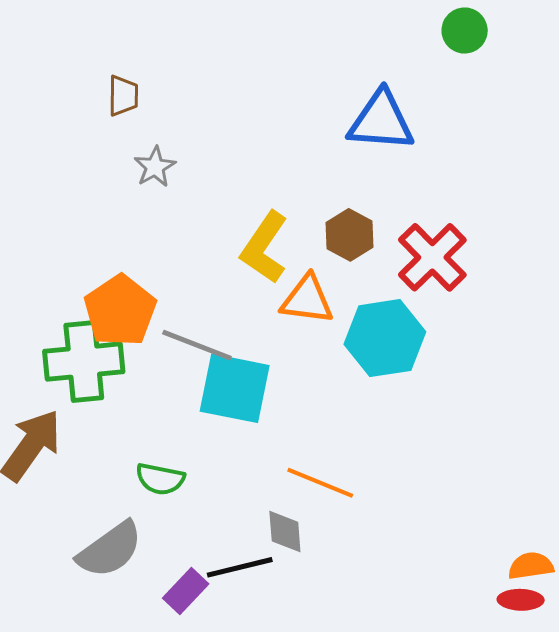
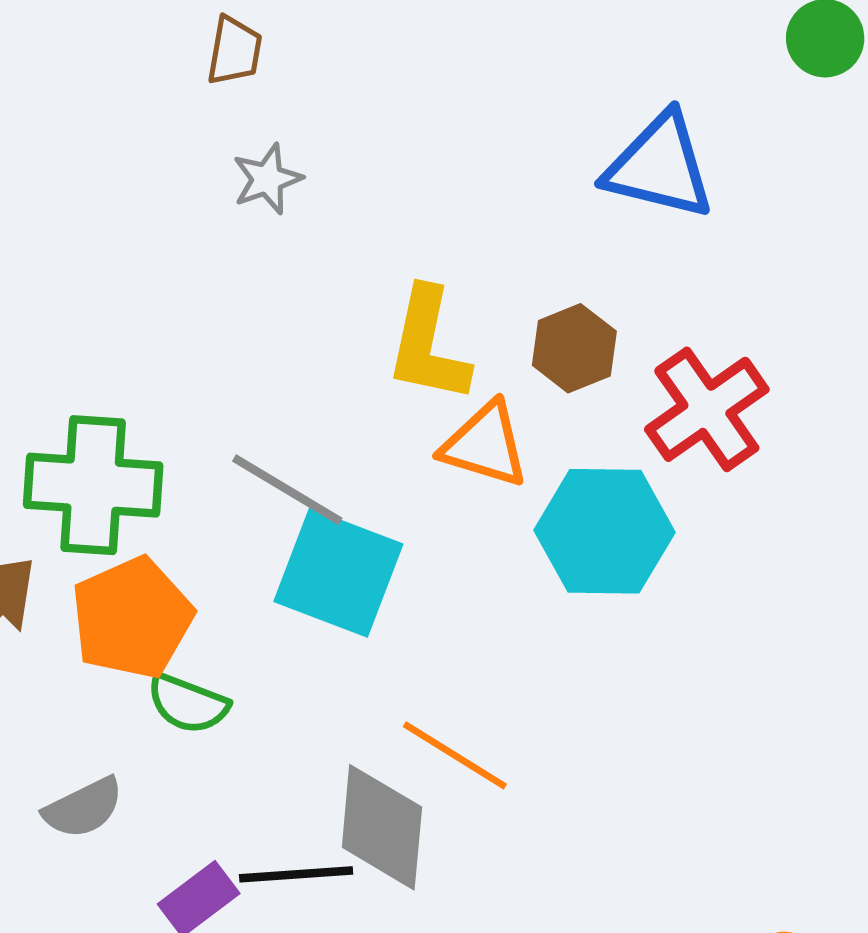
yellow L-shape: (264, 247) -> (428, 345), turned -32
orange pentagon: (120, 311) -> (132, 618), moved
gray diamond: (285, 532) -> (382, 827), size x1.6
gray semicircle: (110, 550) -> (83, 808), size x0.7

